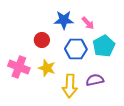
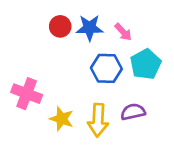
red circle: (42, 40) -> (60, 26), moved
yellow star: (47, 68) -> (62, 119), moved

